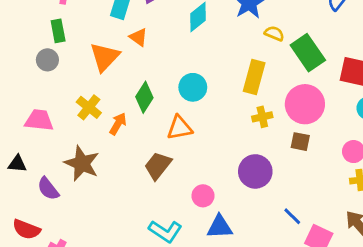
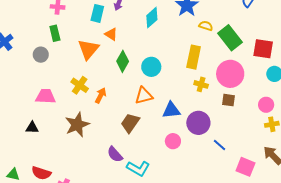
gray circle: (47, 60) -> (41, 55), moved
green diamond: (144, 97) -> (123, 61), moved
yellow cross: (262, 117) -> (201, 84), turned 32
brown star: (82, 163) -> (77, 125), turned 30
purple semicircle: (48, 189) -> (115, 154), moved
pink circle: (203, 196) -> (173, 141), moved
blue line: (292, 216) -> (219, 145), moved
blue triangle: (220, 227) -> (171, 110), moved

